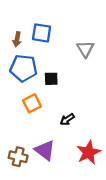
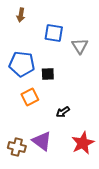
blue square: (42, 33) -> (54, 33), moved
brown arrow: (17, 39) -> (21, 15), moved

